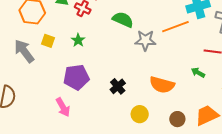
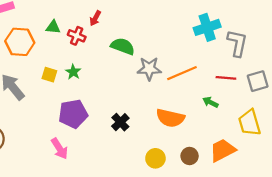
orange line: (175, 27) -> (182, 73), moved
yellow square: (48, 41) -> (49, 75), moved
yellow circle: (140, 114) -> (155, 158), moved

